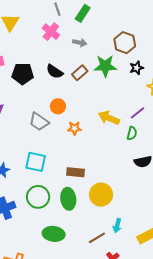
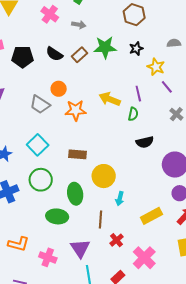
brown hexagon: (125, 43) -> (134, 15), moved
purple line: (138, 113) -> (138, 94), turned -63
orange star: (74, 128) -> (76, 110), size x1.5
cyan square: (36, 162) -> (38, 145), turned 35
green ellipse: (68, 199) -> (75, 194), moved
cyan arrow: (117, 226) -> (120, 199), moved
brown line: (97, 238) -> (101, 219), turned -54

